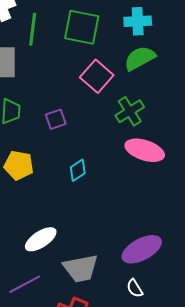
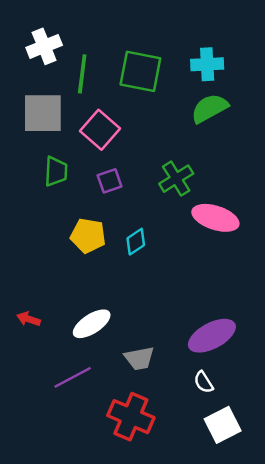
pink square: (97, 76) -> (100, 130), moved
green cross: (130, 111) -> (176, 179), moved
yellow pentagon: (19, 165) -> (88, 236), moved
gray trapezoid: (81, 268) -> (139, 358), size x0.7

